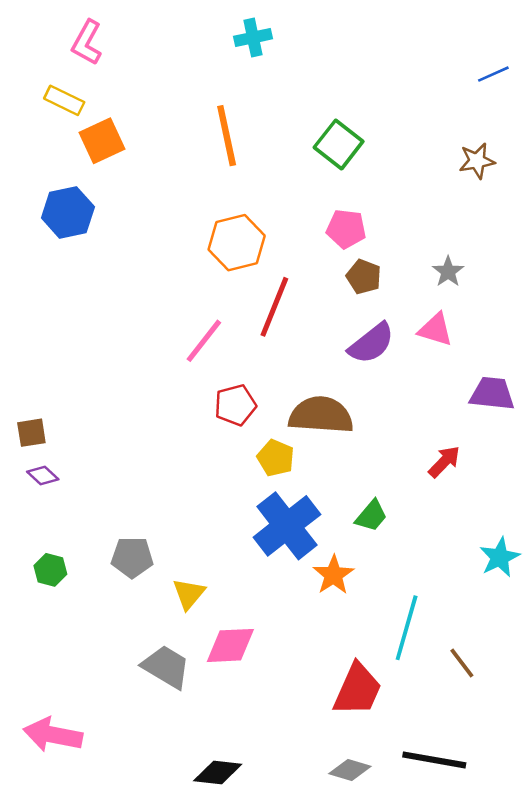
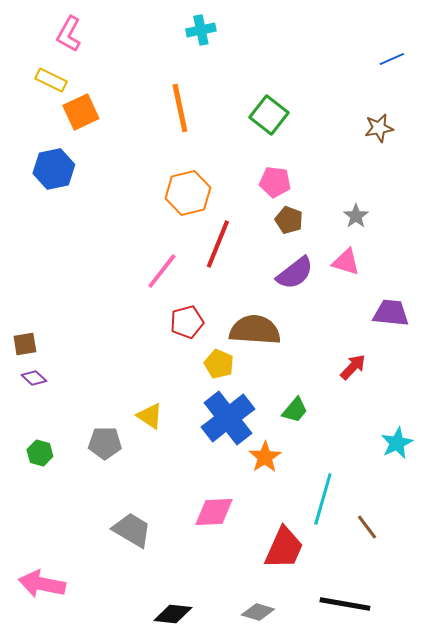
yellow triangle: (189, 594) -> (150, 416), moved, turned -36
pink diamond: (230, 645) -> (214, 512), moved
gray diamond: (350, 770) -> (258, 612), moved

